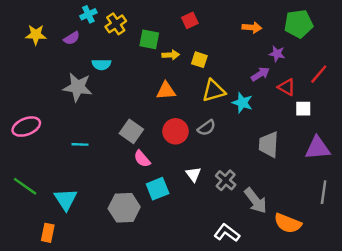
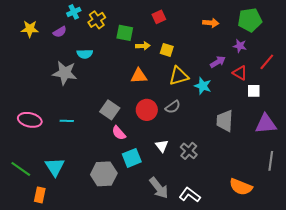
purple star: (277, 54) -> (240, 46), moved
pink ellipse: (26, 127) -> (30, 120), moved, turned 35
green line: (25, 186) -> (21, 169), moved
gray arrow: (255, 201) -> (159, 188), moved

